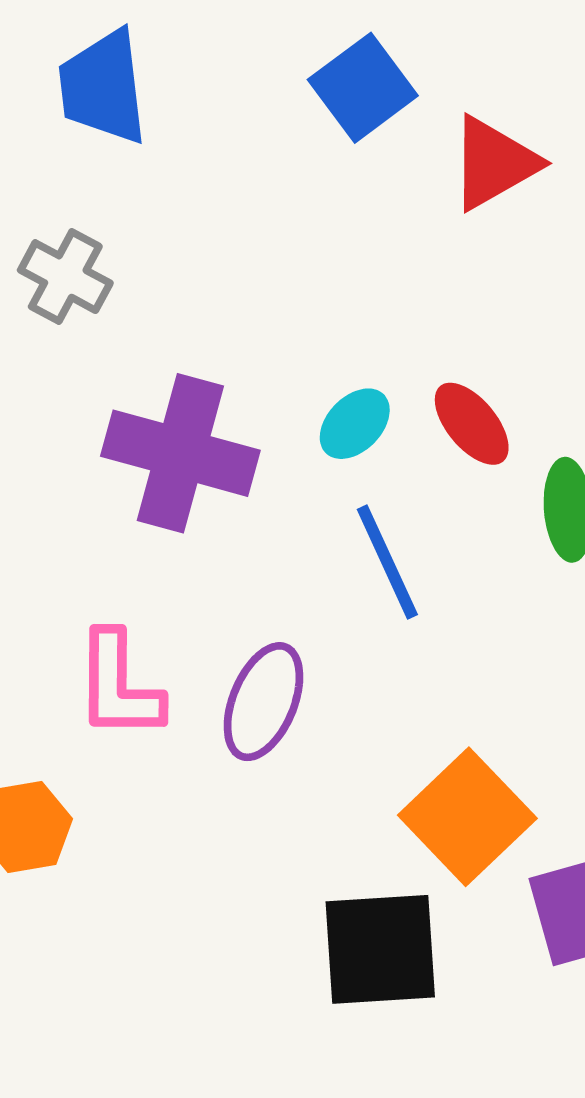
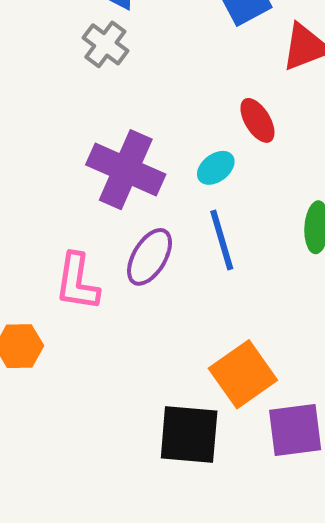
gray cross: (65, 277) -> (105, 44), moved
red ellipse: (472, 424) -> (257, 120), moved
purple ellipse: (263, 702) -> (150, 257), moved

